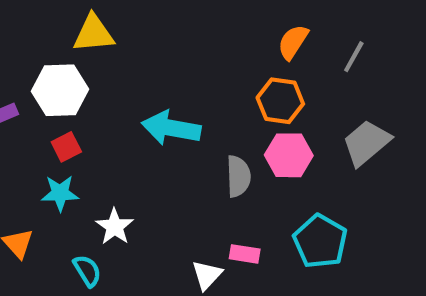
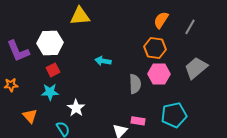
yellow triangle: (94, 34) -> (80, 16), moved
cyan arrow: (171, 128) -> (103, 61), size x0.6
cyan pentagon: (320, 241) -> (174, 115), turned 30

